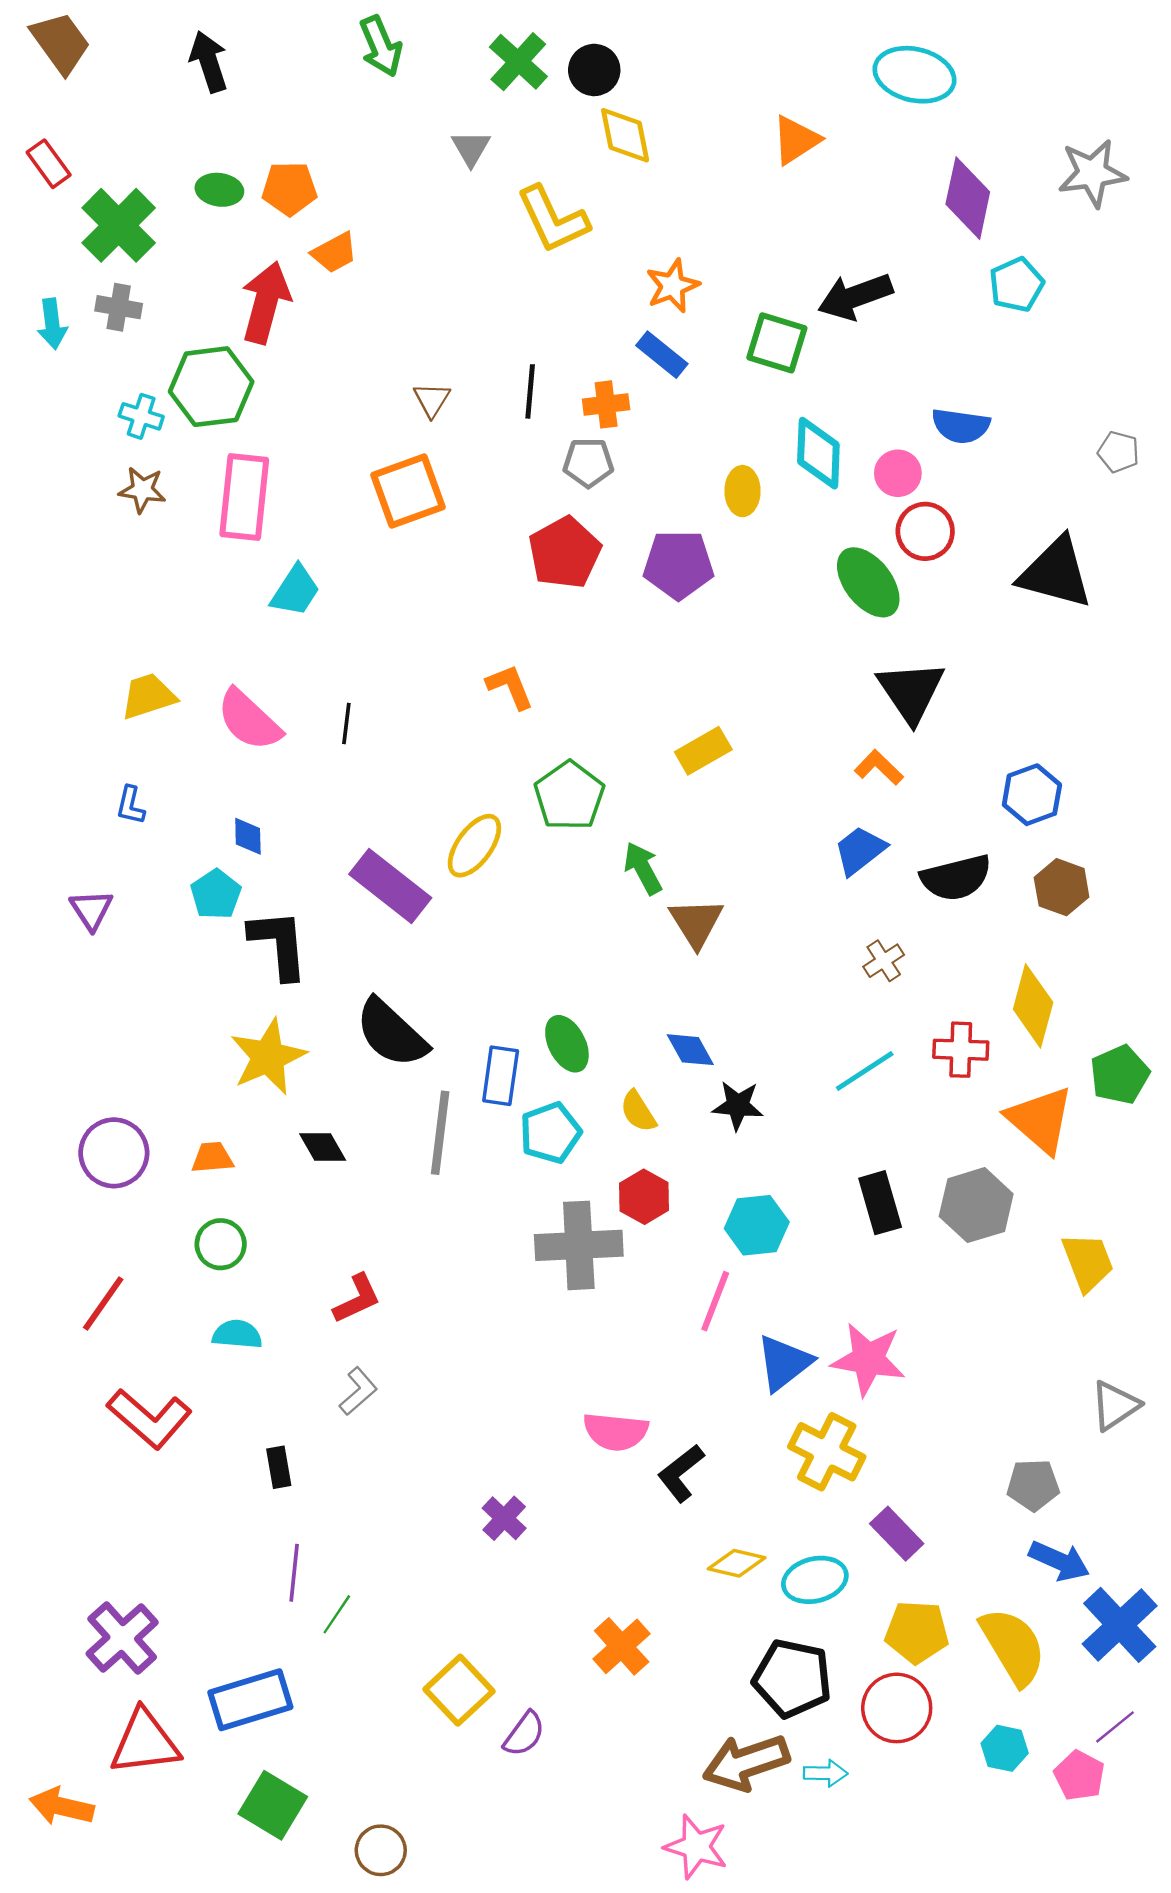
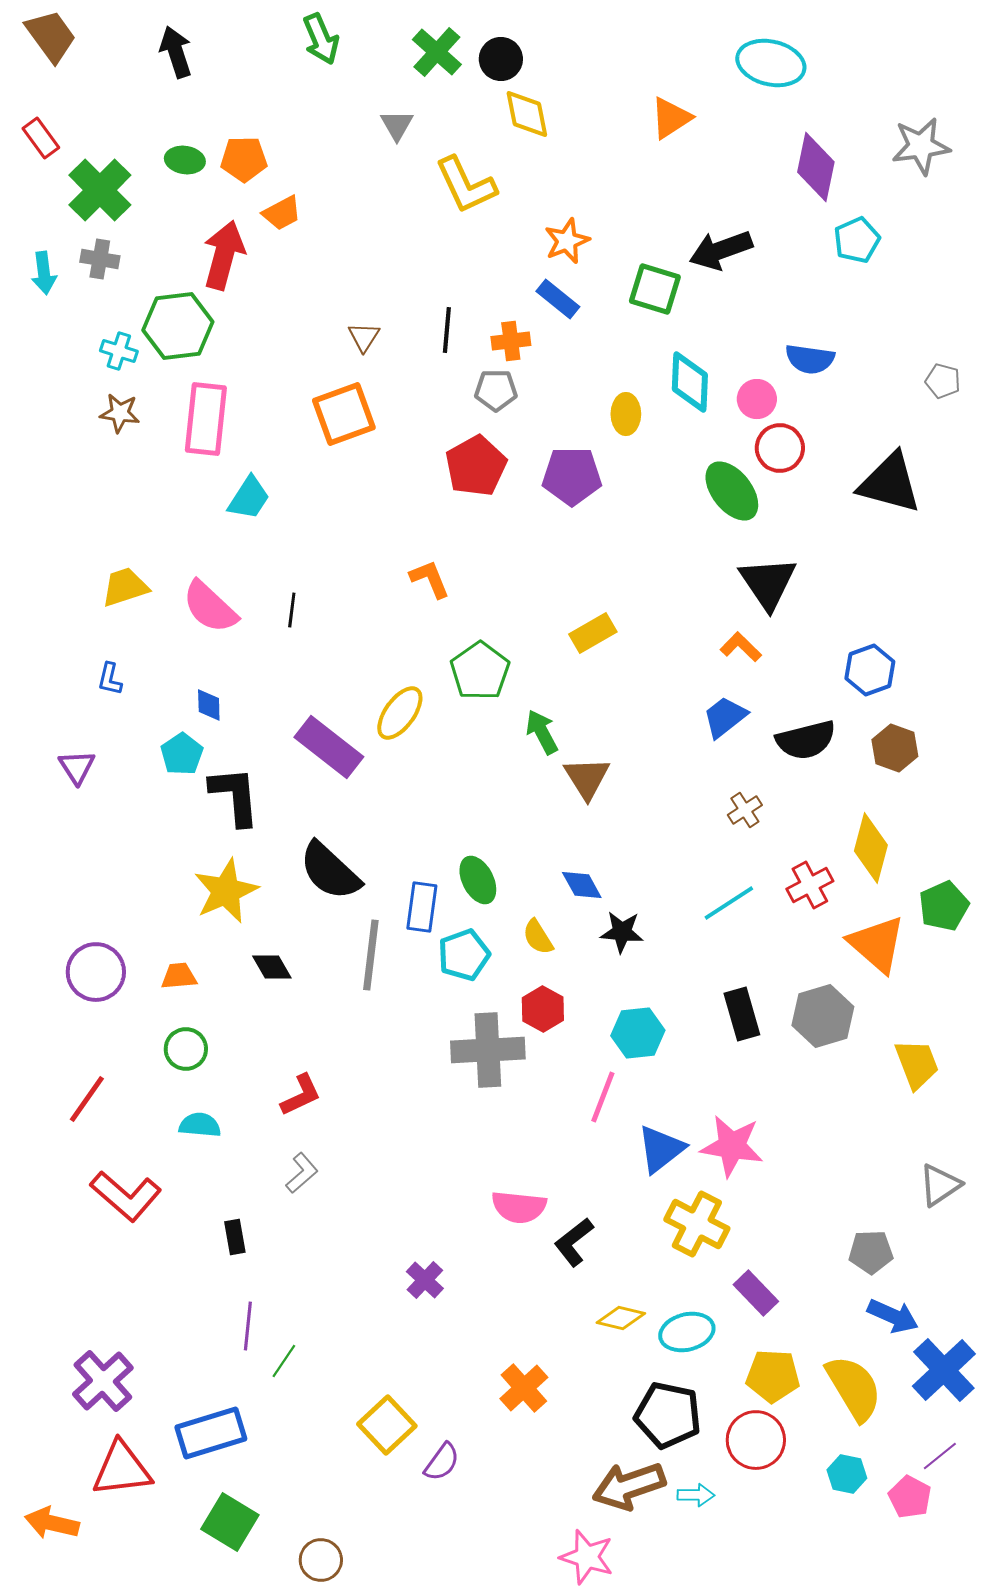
red cross: (961, 1050) -> (810, 885), turned -30

